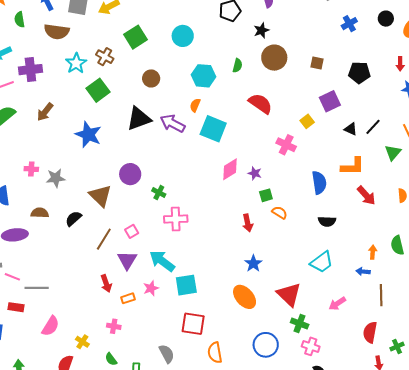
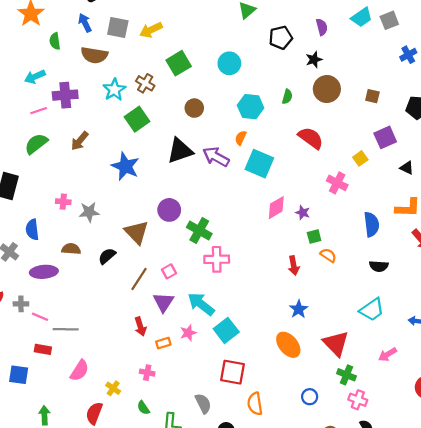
green cross: (159, 193) -> (199, 230), size x1.6
cyan square: (186, 285) -> (226, 330), turned -30
blue circle: (266, 345) -> (310, 397), size x0.6

